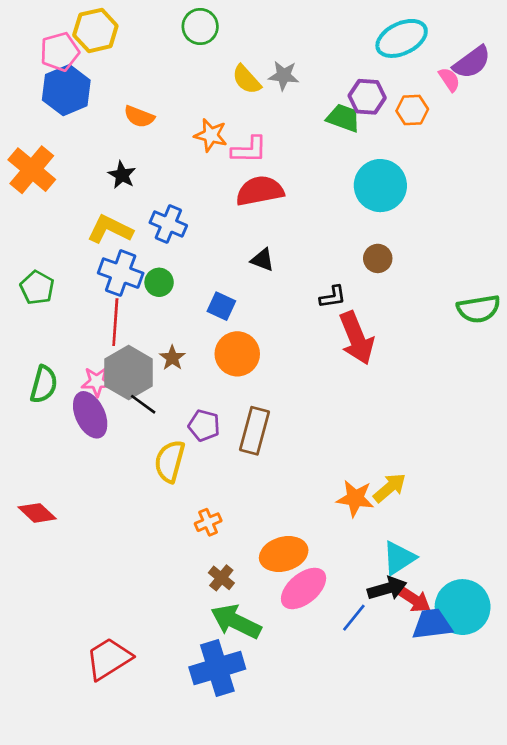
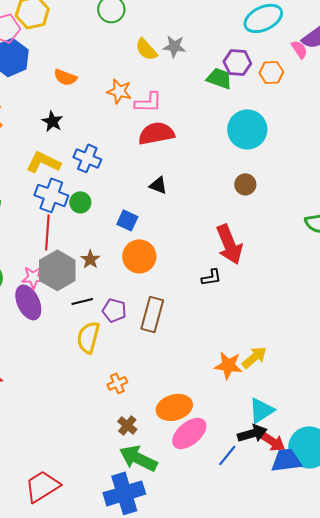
black L-shape: (333, 297) -> (211, 277), moved
black line: (143, 404) -> (82, 301), moved, turned -50

